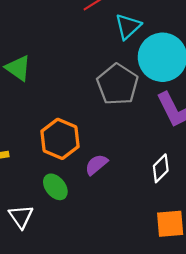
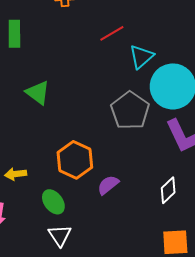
green ellipse: (55, 187) -> (53, 202), moved
white triangle: (21, 217) -> (60, 235), moved

